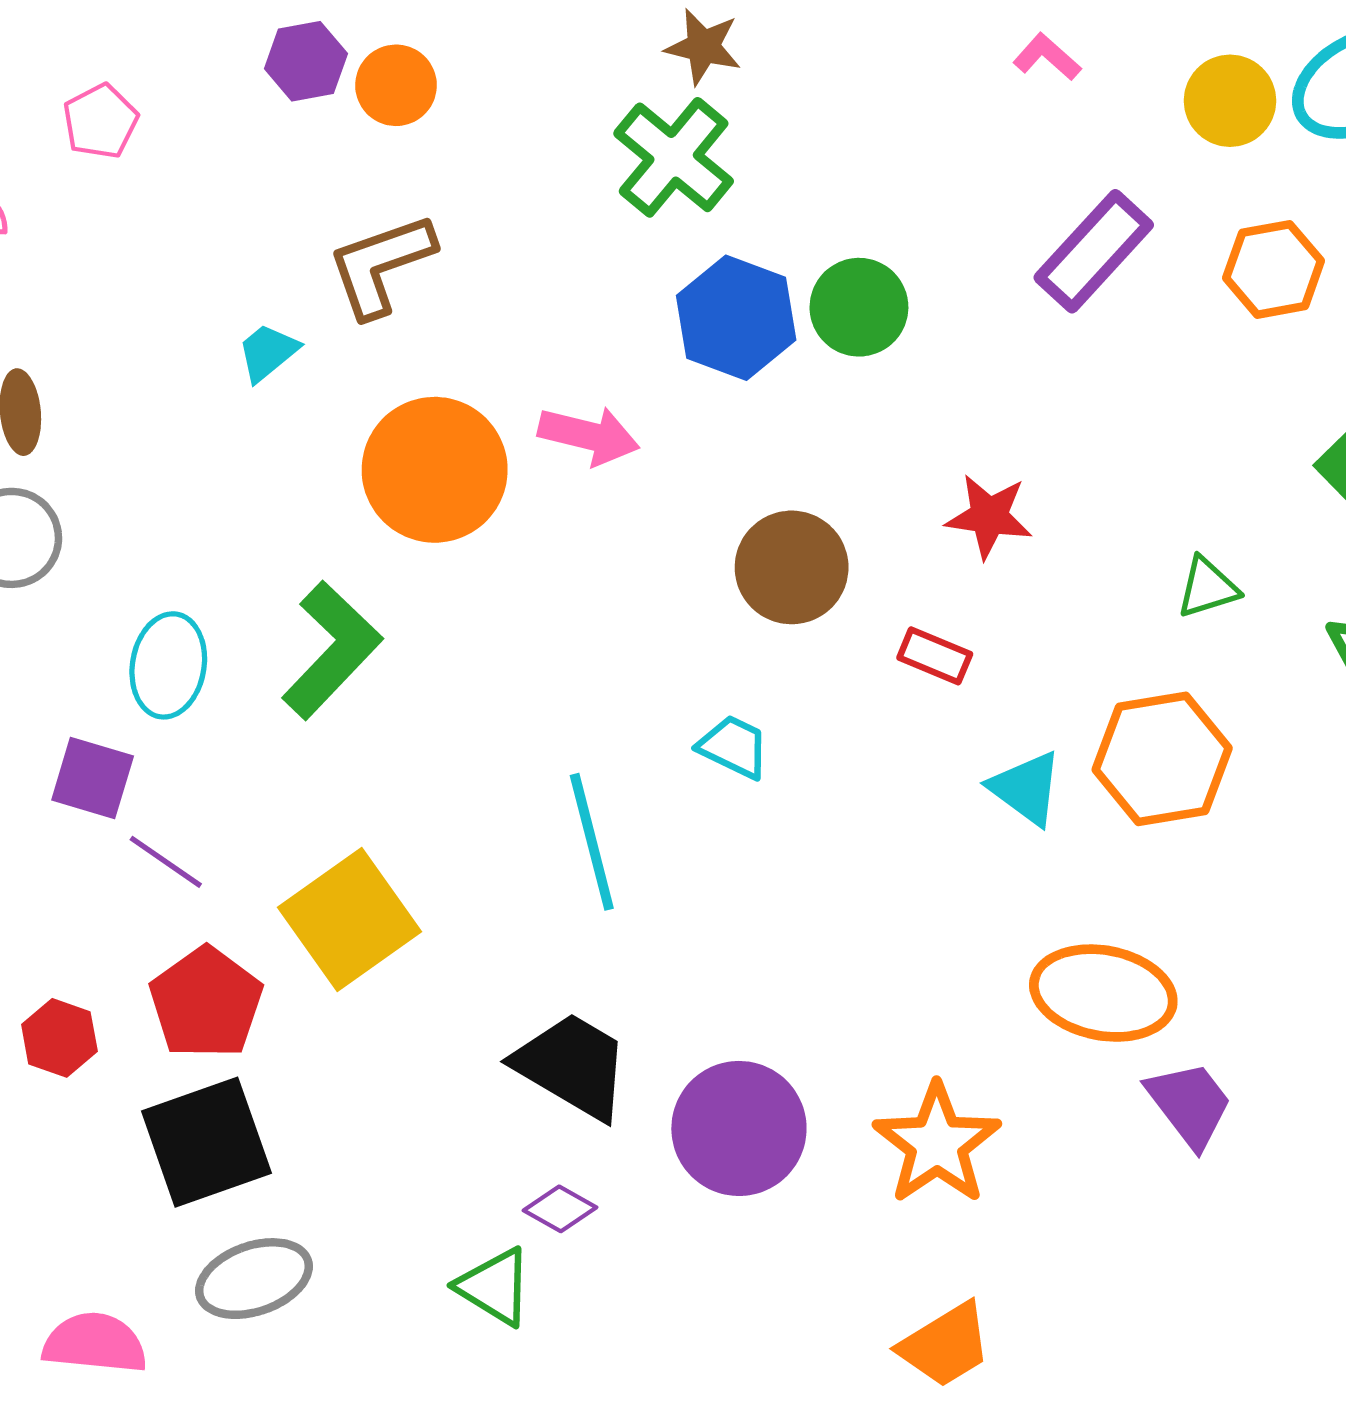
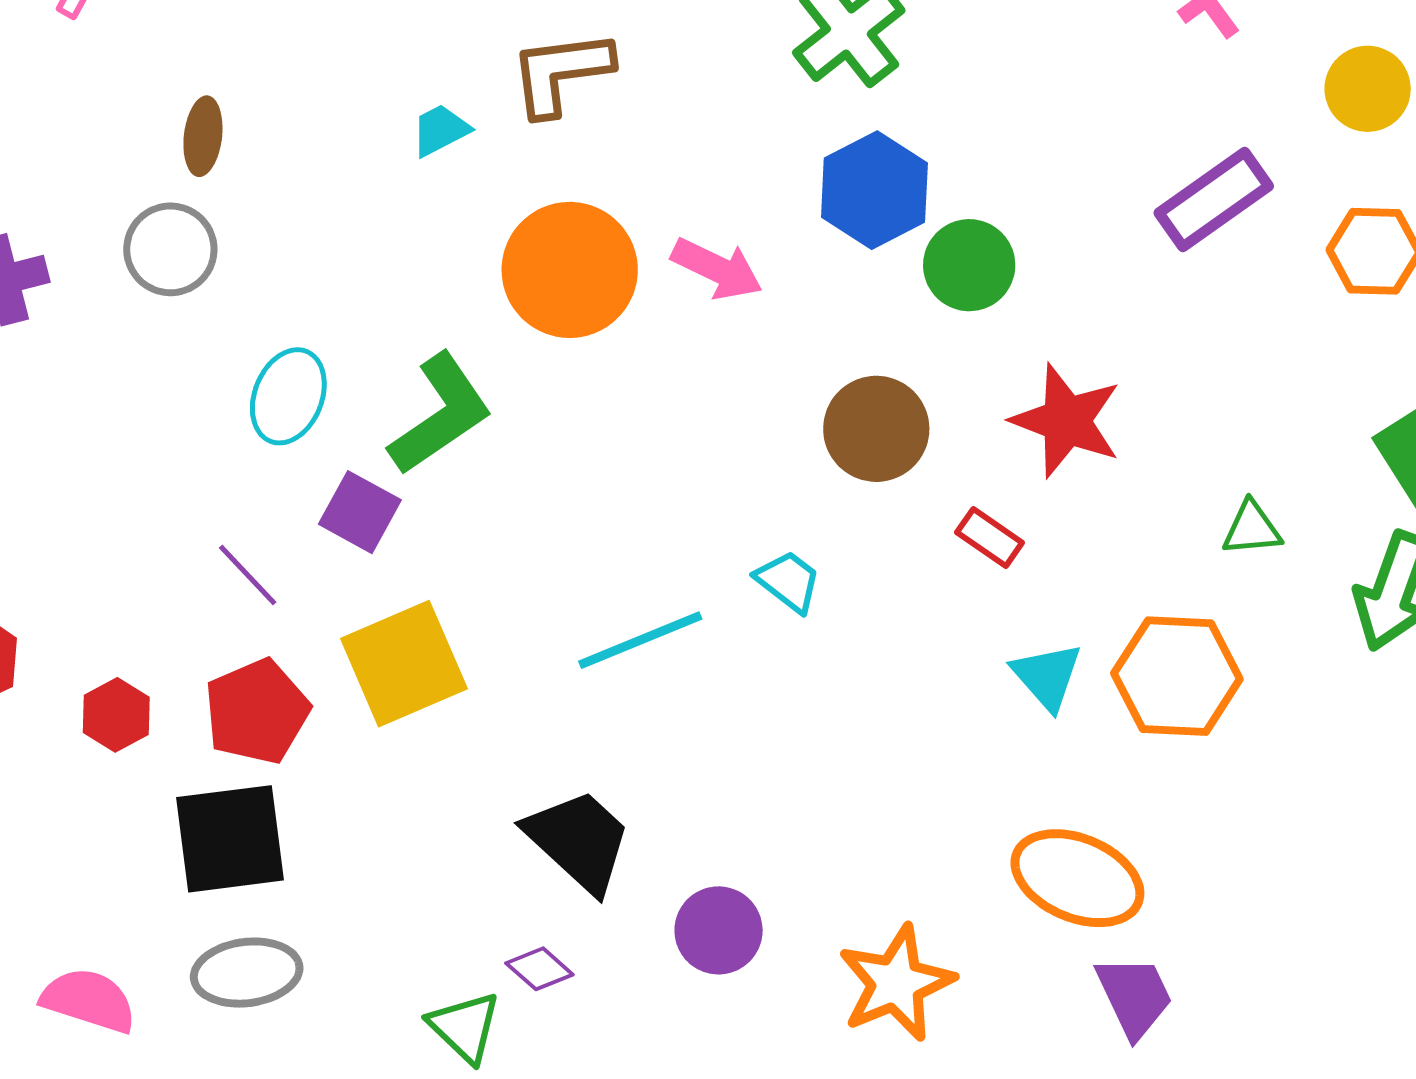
green circle: (859, 307) -> (969, 265), moved
red star: (989, 516) -> (1066, 421), size x1.4
purple square: (93, 778) -> (360, 512), moved
cyan line: (592, 842) -> (640, 640), turned 70
purple circle: (739, 1128) -> (719, 930), size x0.7

